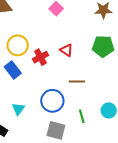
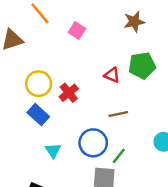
red triangle: (66, 50) -> (112, 75), moved
cyan triangle: (18, 109) -> (53, 151), moved
green line: (82, 116) -> (119, 156), moved, turned 64

